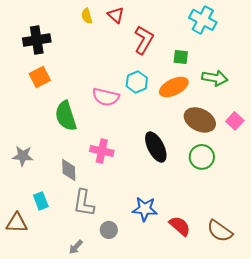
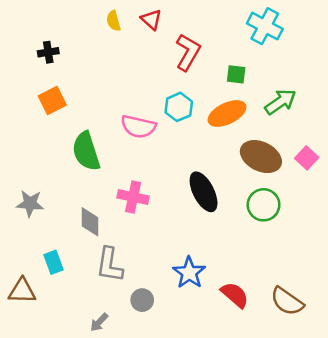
black cross: (37, 40) -> (48, 52), size x0.6
green arrow: (215, 78) -> (280, 102), turned -45
blue star: (145, 209) -> (189, 273), turned 30

